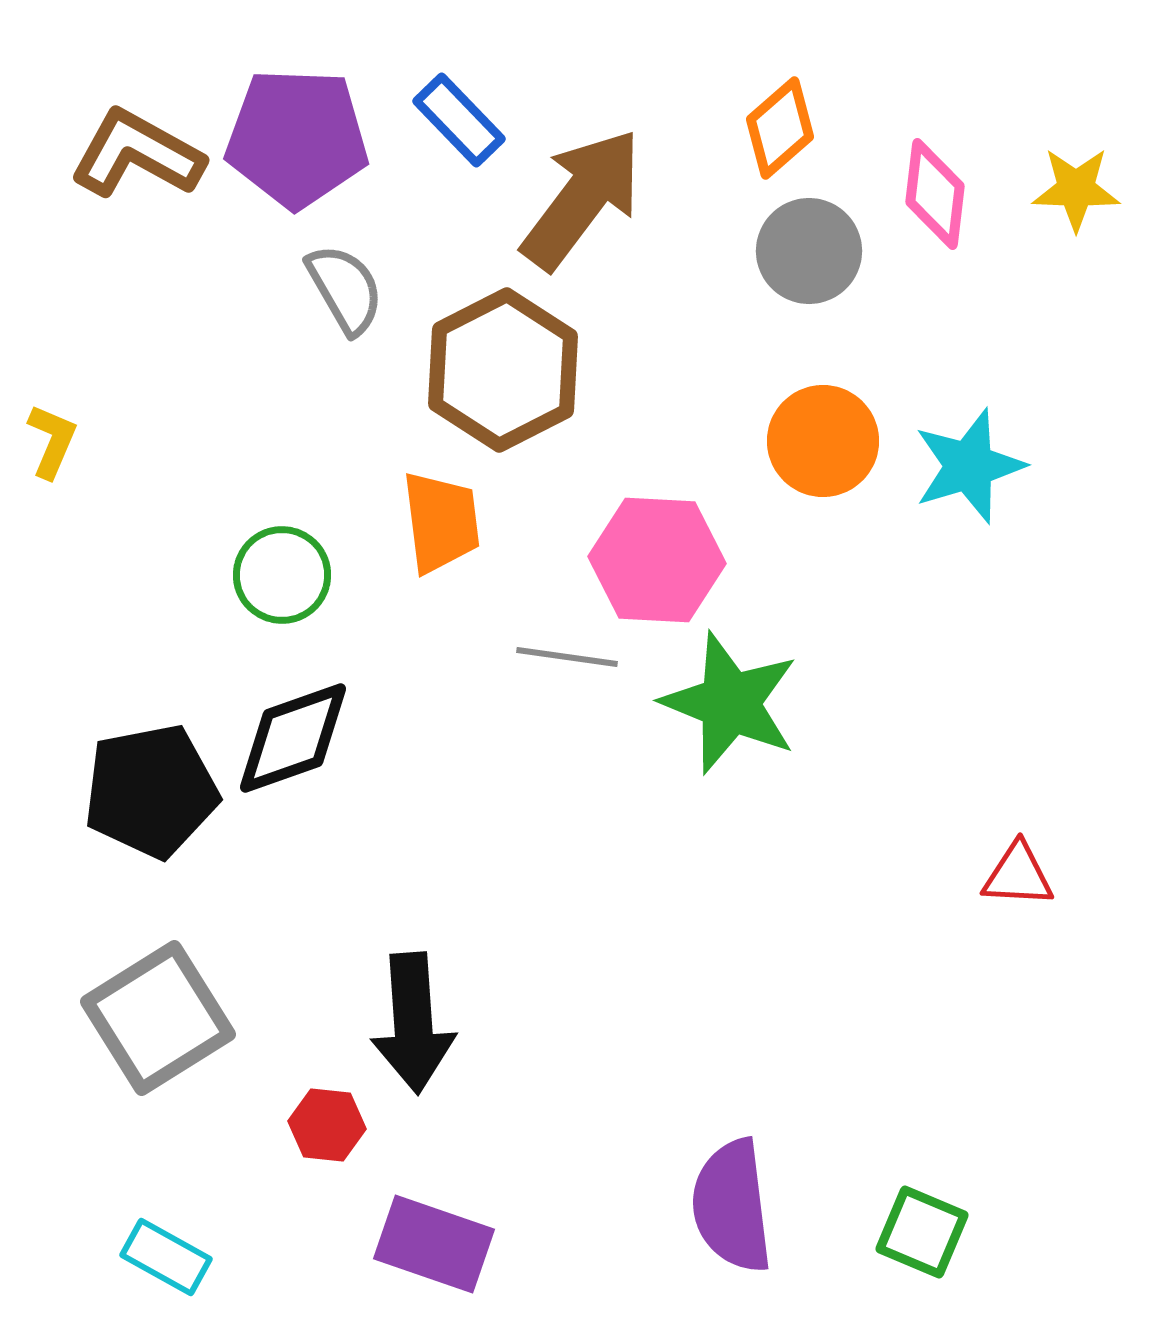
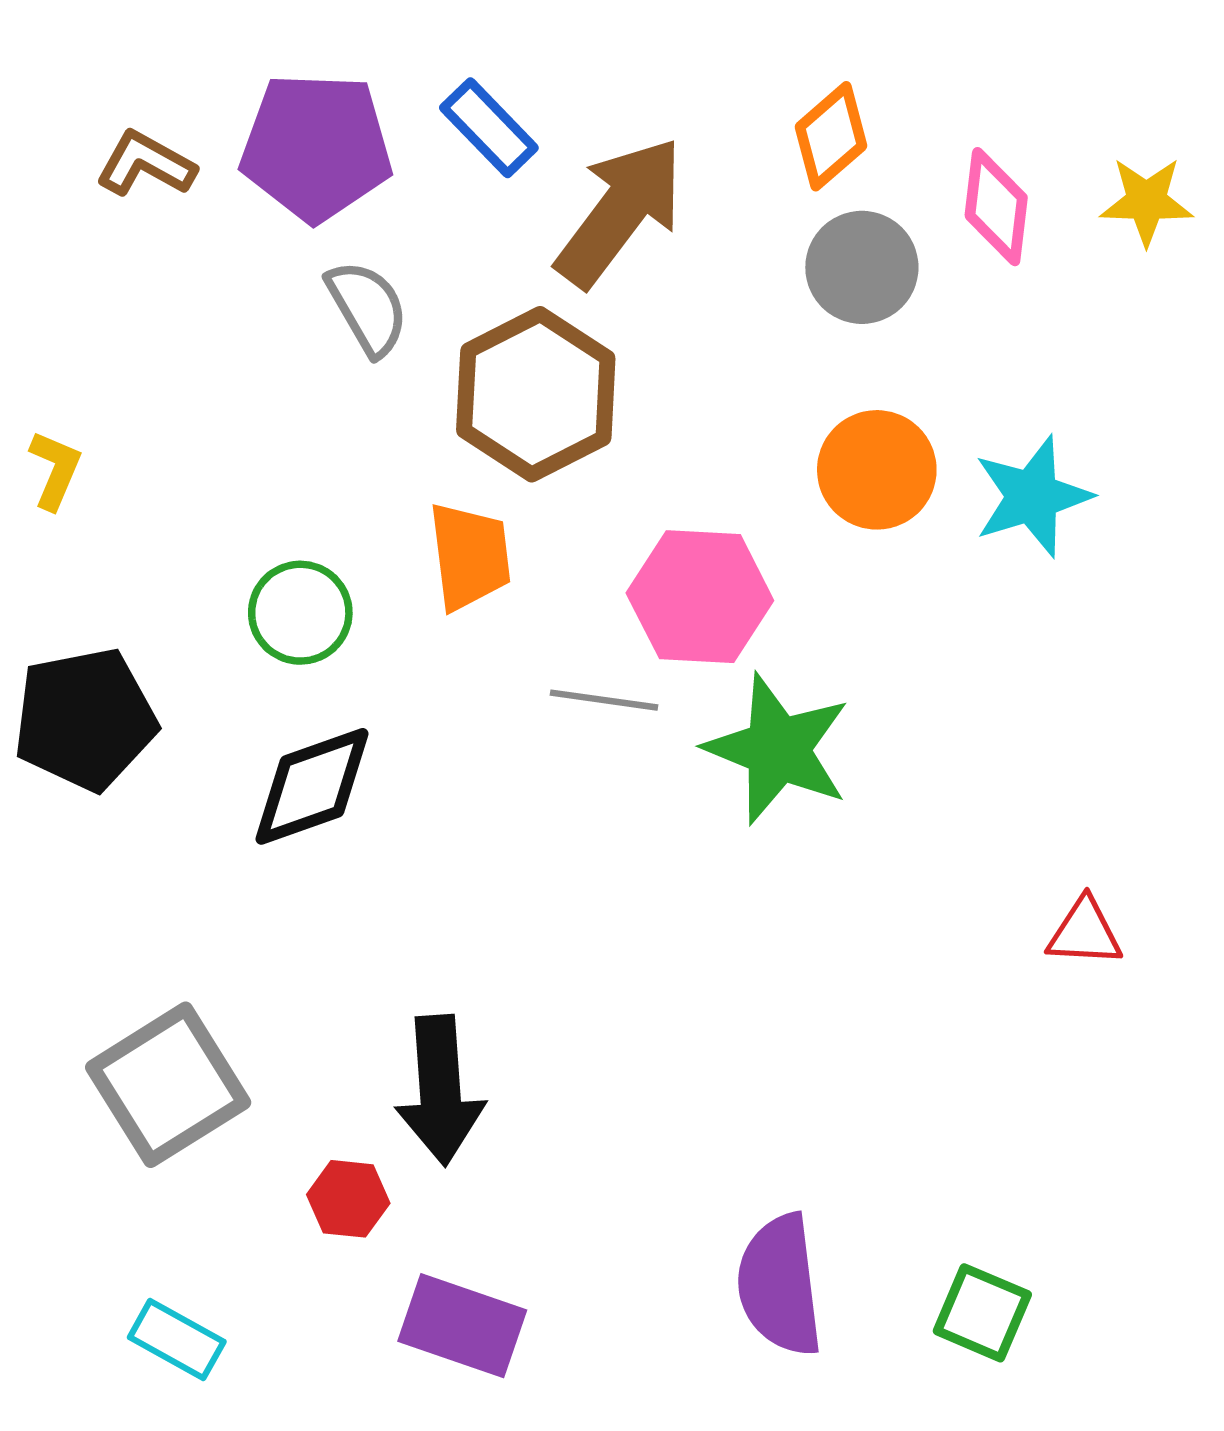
brown L-shape: (137, 154) -> (146, 164), size x0.7
black pentagon: (151, 791) -> (85, 719), moved

